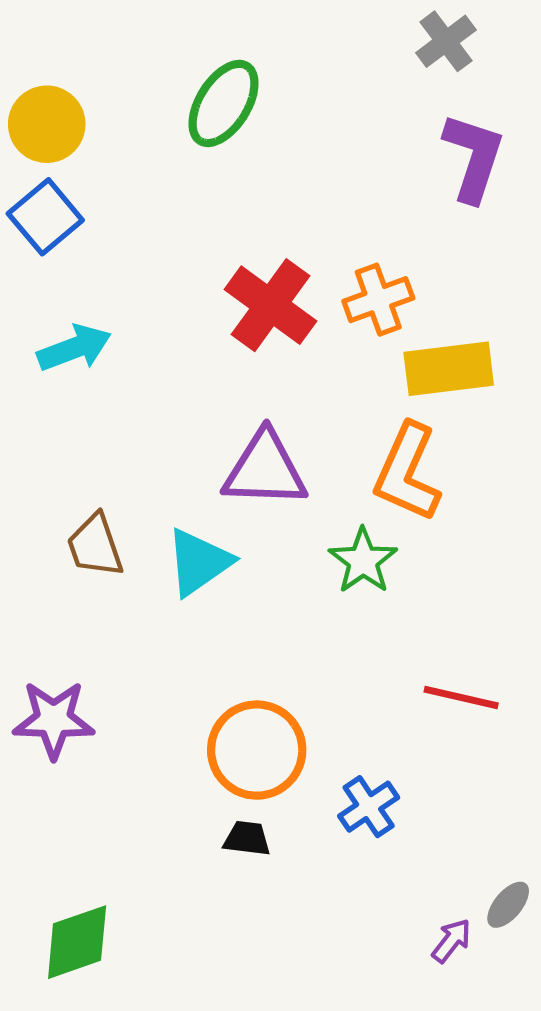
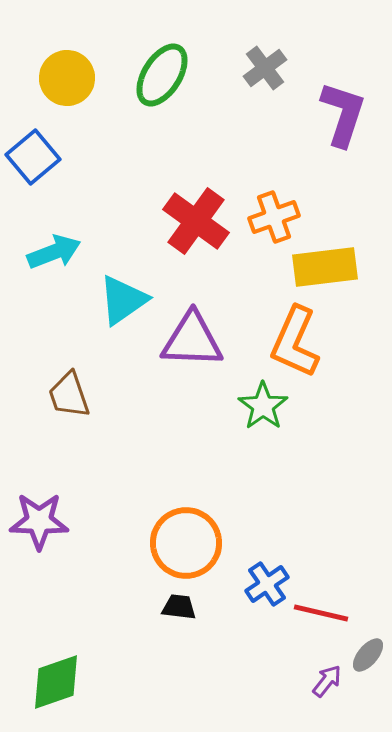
gray cross: (446, 41) -> (265, 68), moved
yellow circle: (47, 124) -> (67, 78), moved
cyan triangle: (199, 562) -> (123, 300), moved
red line: (461, 698) -> (321, 613), moved

